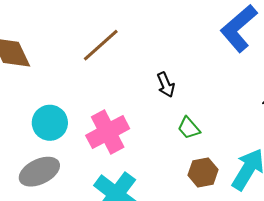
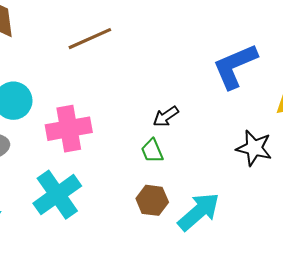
black arrow: (166, 85) -> (166, 116), moved, turned 60

